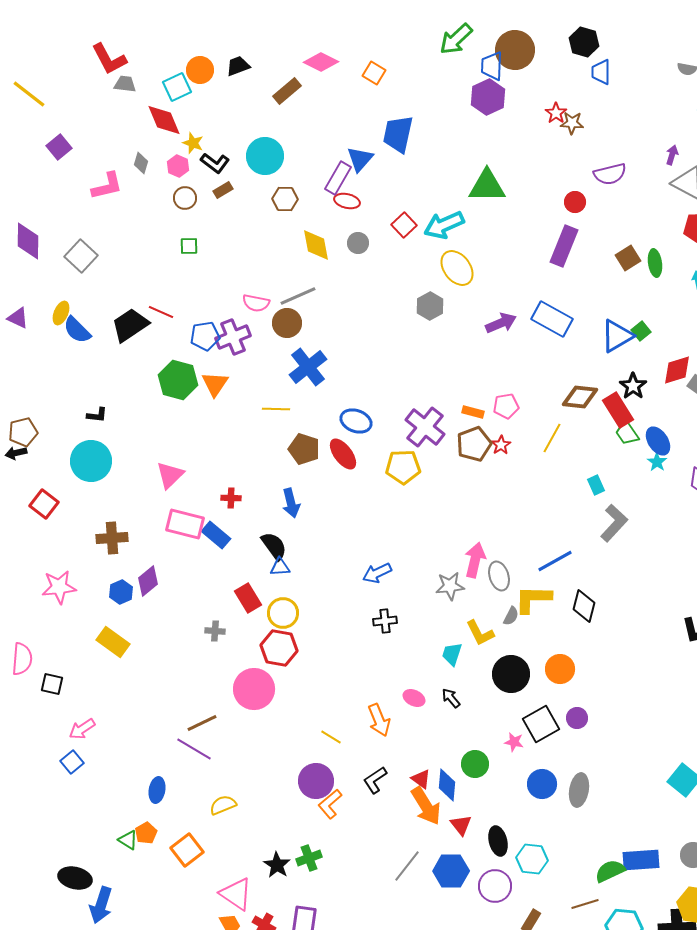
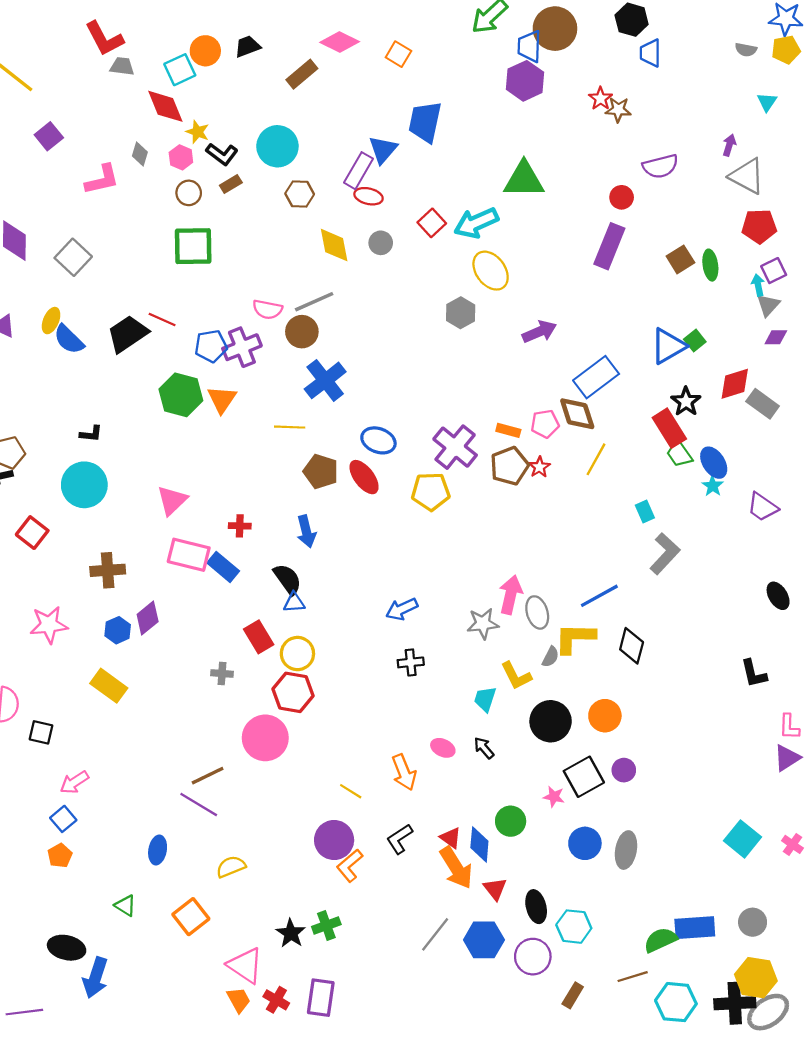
green square: (189, 246) -> (193, 246), size x2.0
blue rectangle: (552, 319) -> (596, 377), moved, turned -66
brown diamond: (580, 397) -> (577, 414), moved, turned 66
orange pentagon: (146, 833) -> (60, 856), moved

